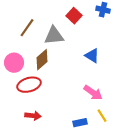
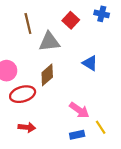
brown line: (27, 28) -> (28, 24), moved, turned -48
brown diamond: (42, 60) -> (47, 75), moved
pink arrow: (93, 93) -> (79, 110), moved

